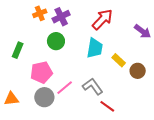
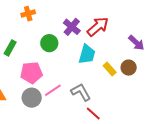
orange cross: (40, 13) -> (28, 14), moved
purple cross: (61, 17) -> (72, 27), moved, turned -30
brown circle: (138, 71) -> (129, 68), moved

